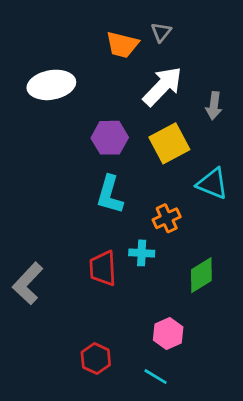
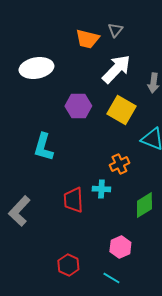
yellow square: (169, 143) -> (121, 110), turned -32
cyan L-shape: (110, 195) -> (43, 147), moved

